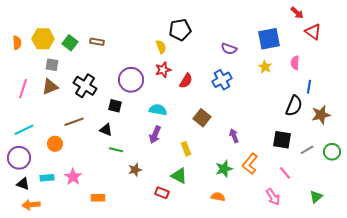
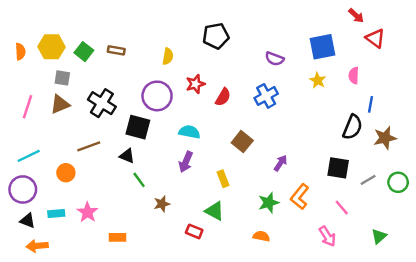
yellow semicircle: (161, 47) -> (168, 56), moved, turned 32
black square: (115, 106) -> (138, 127), size x1.5
purple arrow: (234, 136) -> (281, 163), turned 56
green line: (116, 150) -> (139, 180), turned 40

